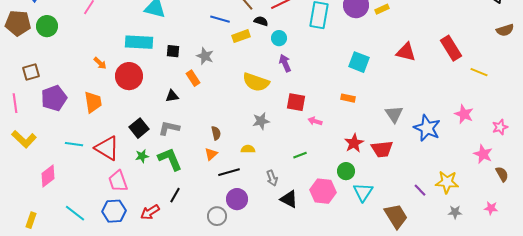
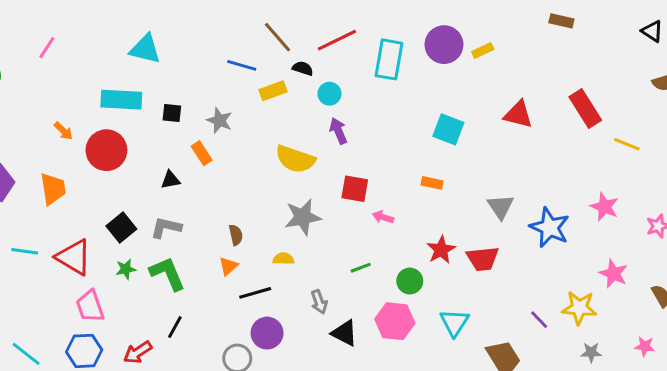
gray star: (261, 121) -> (303, 217), size x1.4
pink star: (483, 154) -> (613, 274), moved
green circle: (346, 171) -> (410, 281), moved

